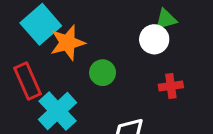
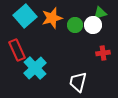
orange star: (68, 43) -> (52, 18), moved
green circle: (103, 73) -> (75, 25), moved

